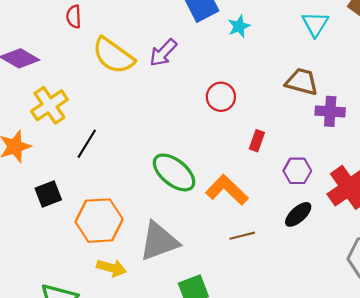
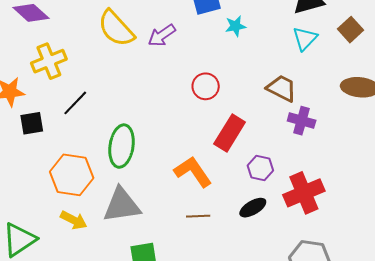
red rectangle: (257, 141) -> (230, 133), size x1.8
green ellipse: (174, 172) -> (122, 146), moved, turned 48
black square: (48, 194) -> (32, 123), moved

